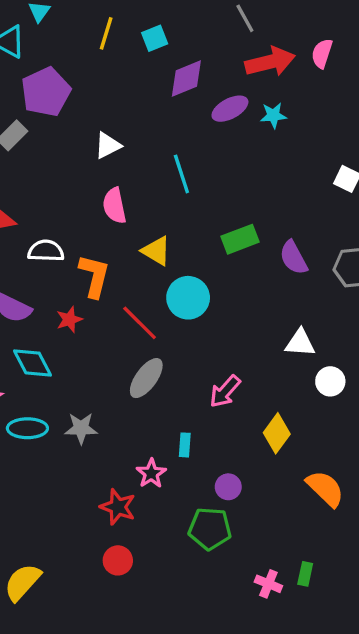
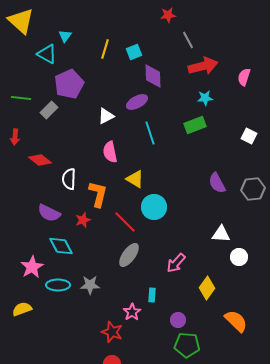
pink semicircle: (322, 53) -> (244, 77), moved
purple diamond: (186, 79) -> (153, 76), turned -70
purple ellipse: (230, 109) -> (137, 102), moved
green rectangle: (240, 239) -> (195, 125), moved
white semicircle: (46, 251) -> (69, 179), turned -90
green pentagon: (210, 529) -> (187, 345), moved

